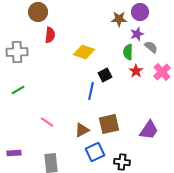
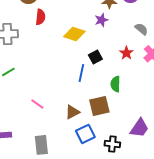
purple star: (137, 34) -> (101, 20), moved
green semicircle: (128, 52) -> (115, 84), moved
purple trapezoid: (149, 130) -> (139, 128), moved

